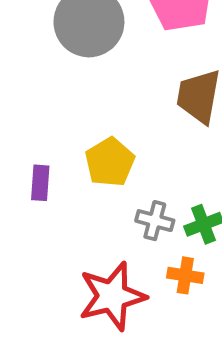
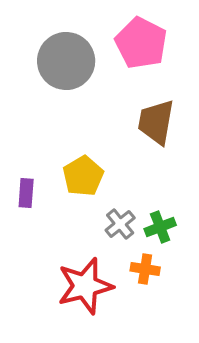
gray cross: (155, 221) -> (120, 224), turned 36

